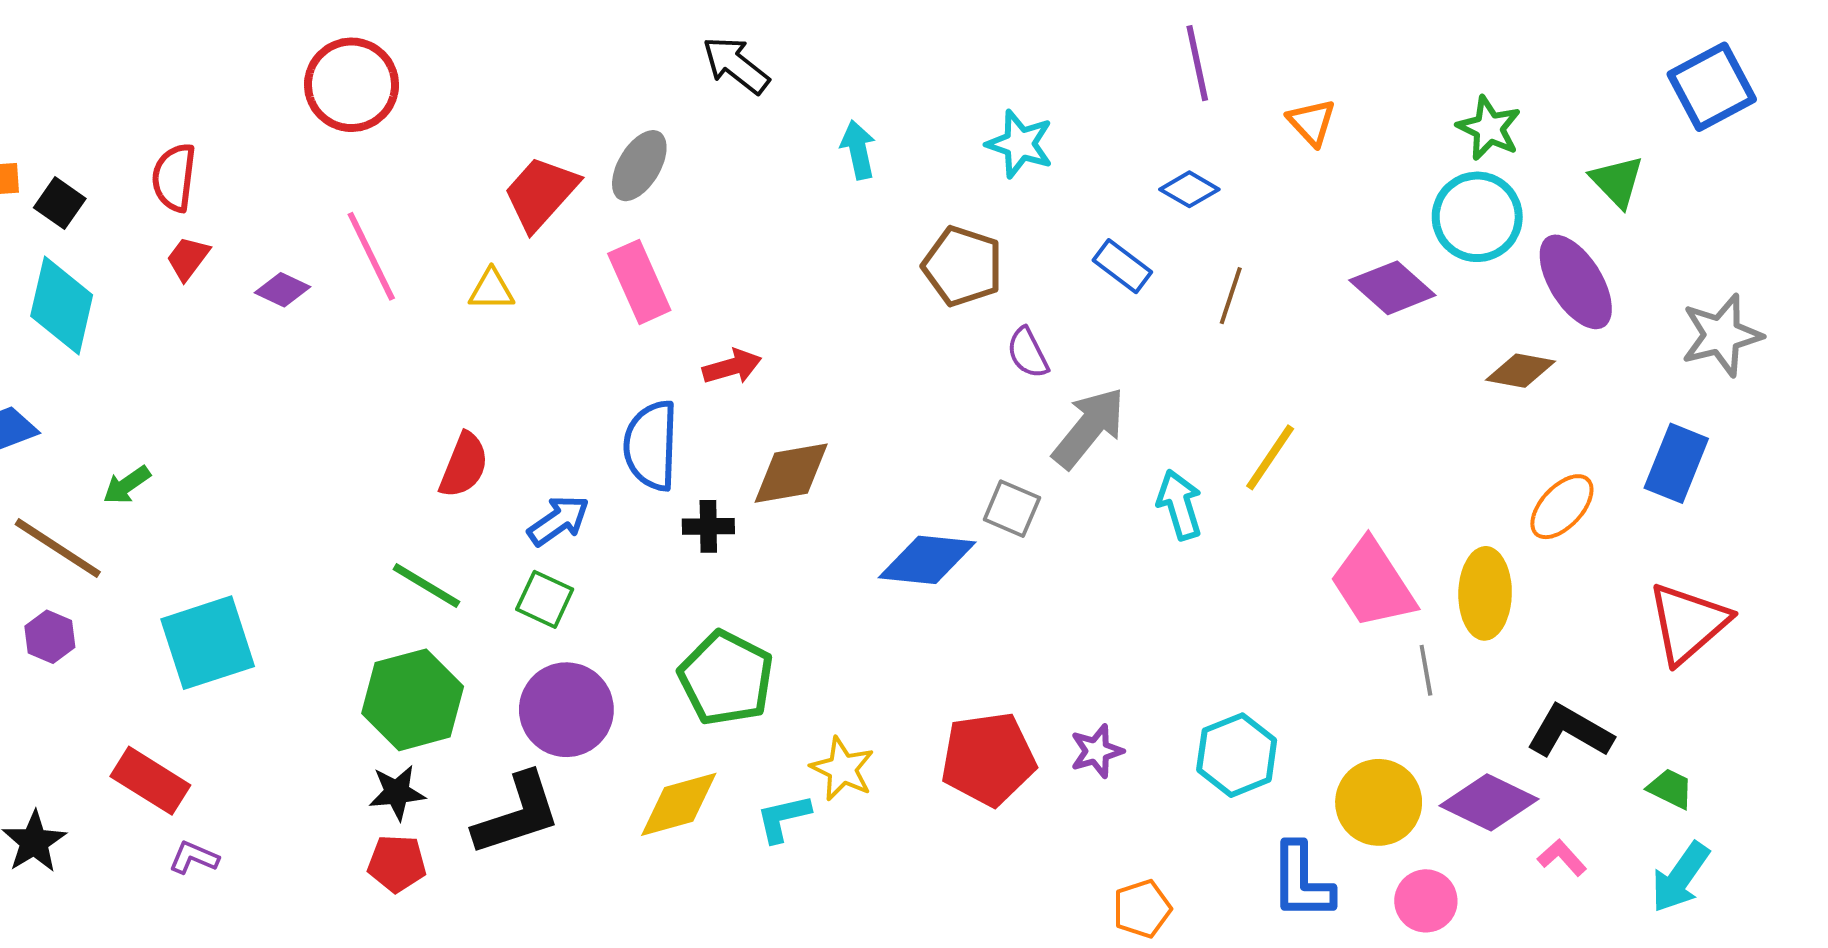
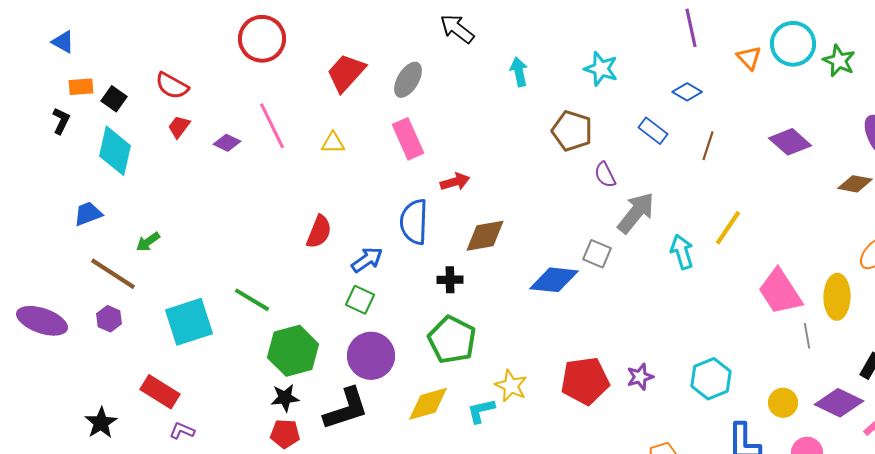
red semicircle: (174, 177) -> (172, 86), turned -68
red trapezoid: (541, 193) -> (346, 73), moved
cyan circle: (1477, 217) -> (793, 44), moved
black cross: (708, 526) -> (450, 280), moved
green line: (426, 586) -> (252, 300), moved
yellow circle: (1379, 802) -> (783, 403), size x0.7

